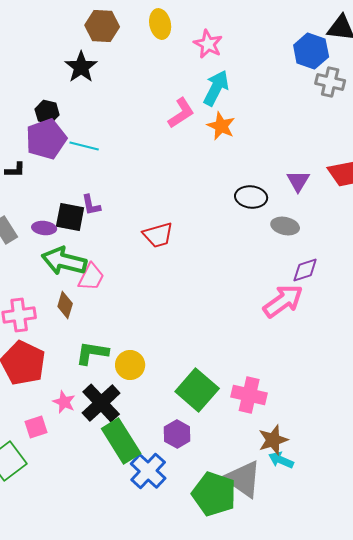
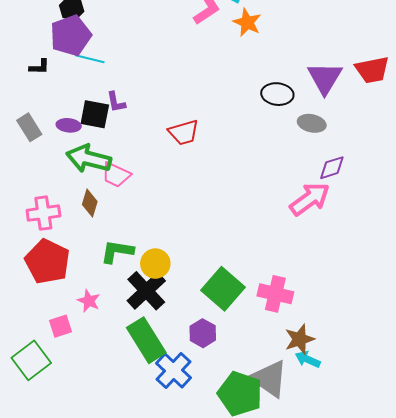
cyan line: (84, 146) -> (90, 59), moved
purple triangle: (298, 181) -> (325, 78), size x1.5
pink trapezoid: (91, 277) -> (116, 175), turned 88
black cross: (101, 403) -> (146, 291), moved

